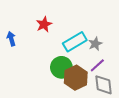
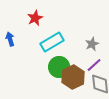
red star: (44, 24) -> (35, 18), moved
cyan rectangle: (75, 42) -> (52, 42), moved

